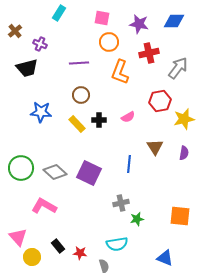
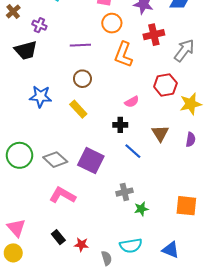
black cross: (99, 120) -> (120, 125), moved
blue line: (129, 164) -> (133, 151), turned -54
pink L-shape: (44, 206) -> (63, 195), moved
cyan semicircle: (117, 244) -> (131, 246), moved
yellow circle: (32, 257) -> (13, 253), moved

